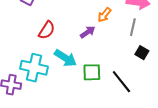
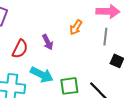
purple arrow: (88, 32) -> (48, 42), moved, turned 105

